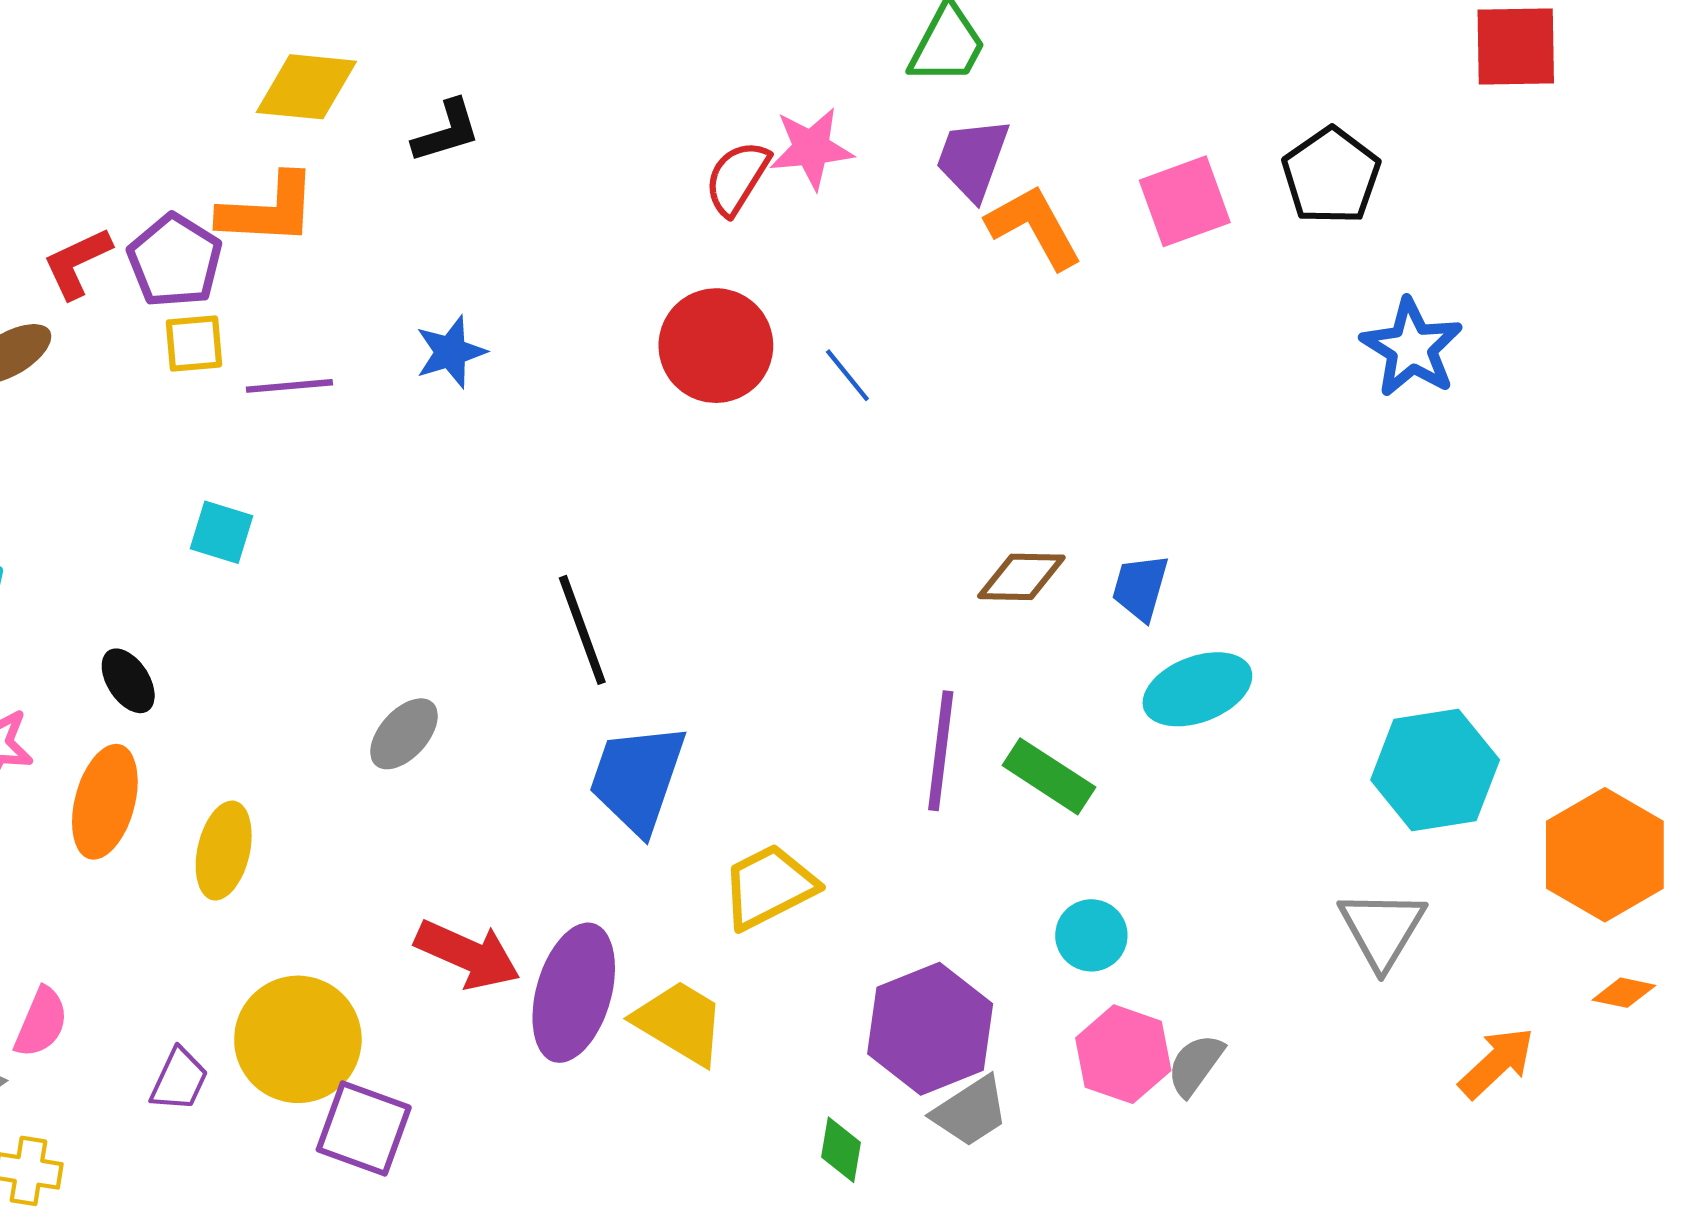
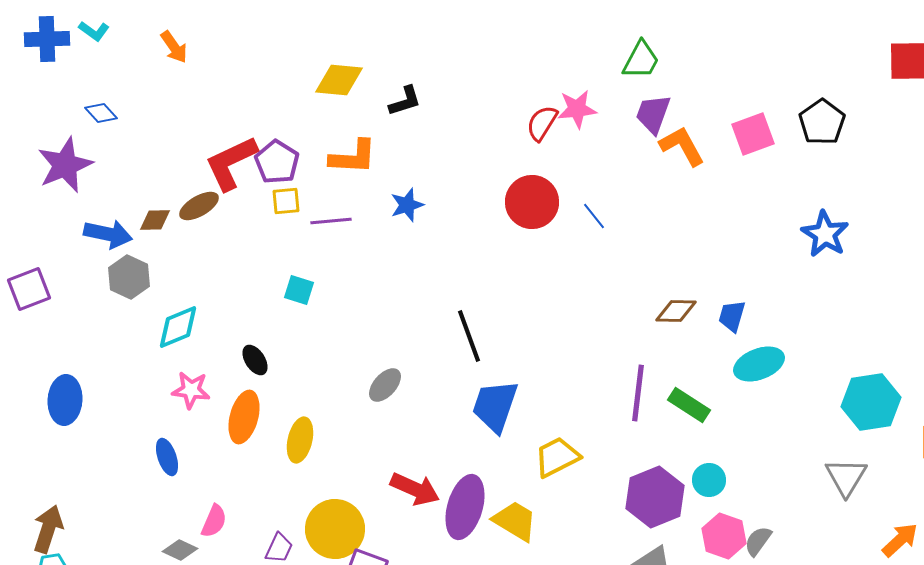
orange L-shape: (268, 210) -> (353, 157), moved
red L-shape: (77, 263) -> (231, 163), size x1.6
blue star: (1412, 348) -> (825, 234), moved
purple hexagon: (930, 1029) -> (655, 497), moved

